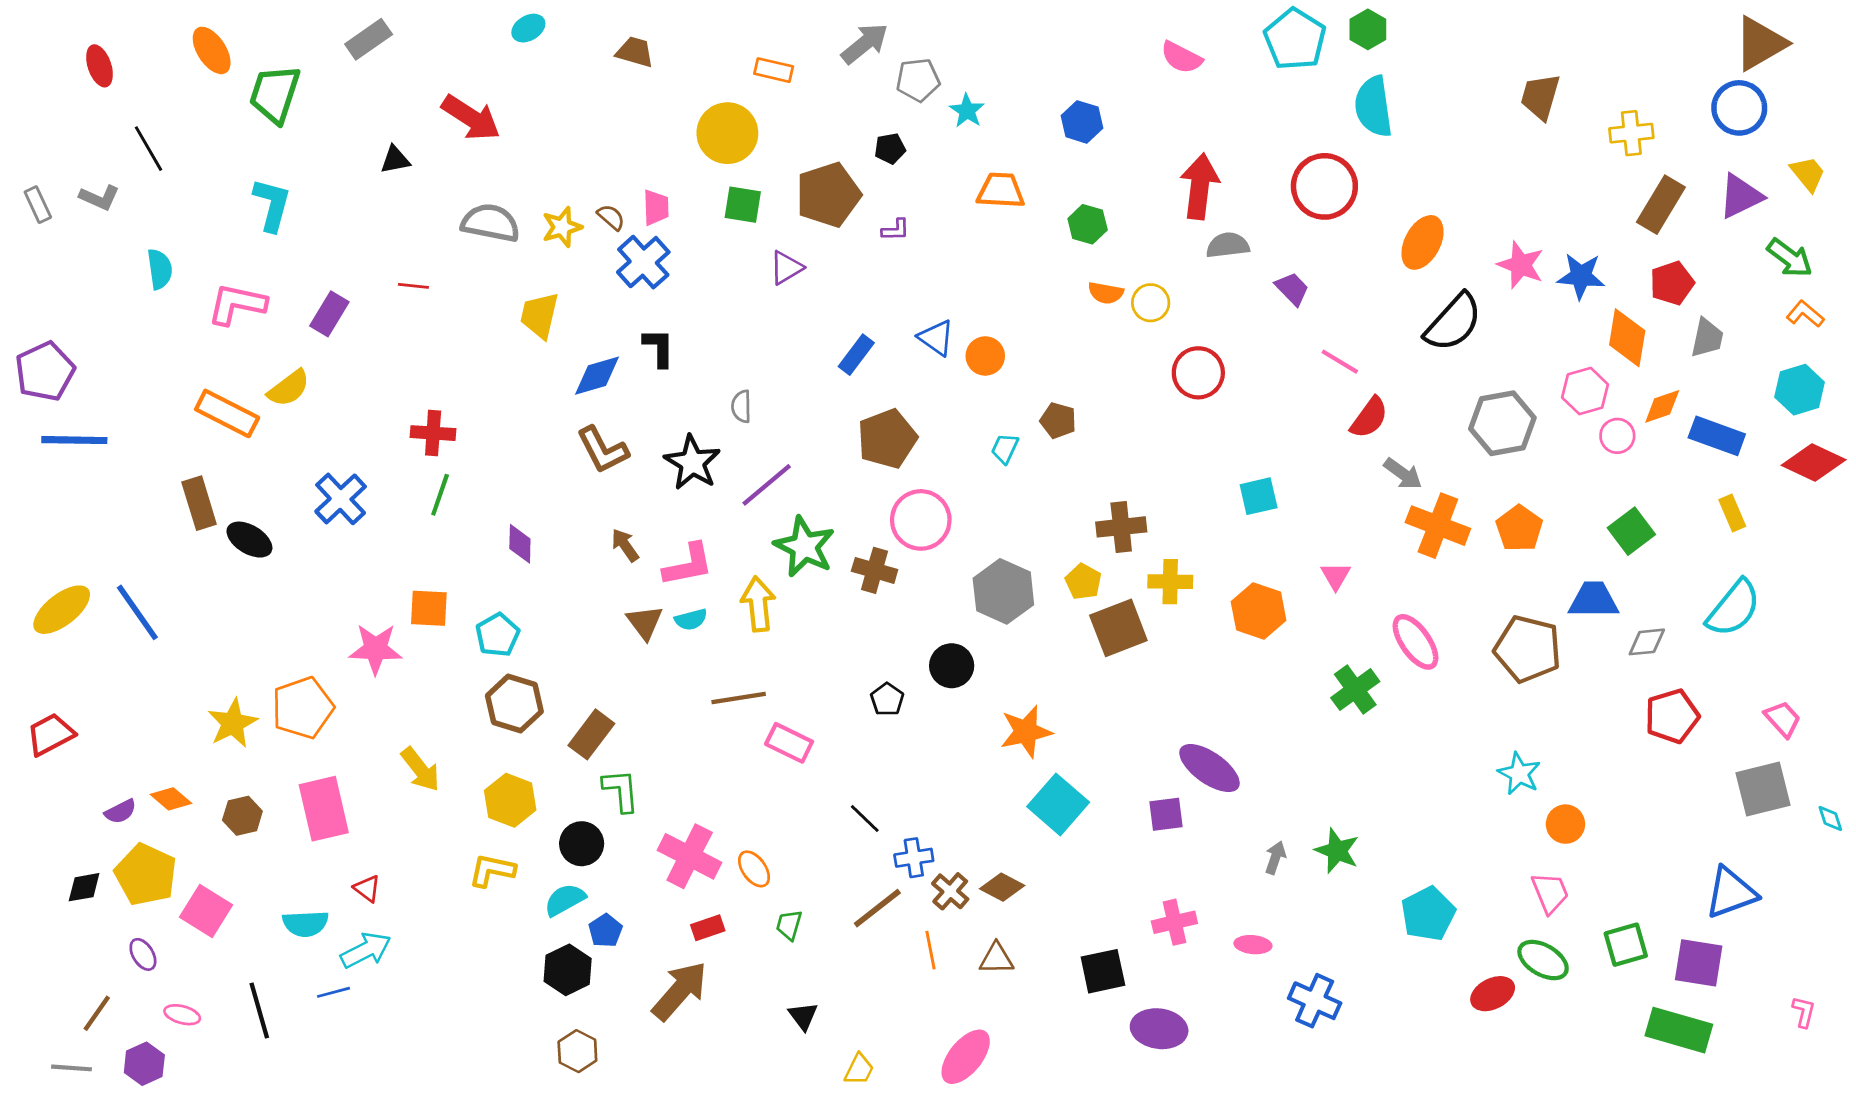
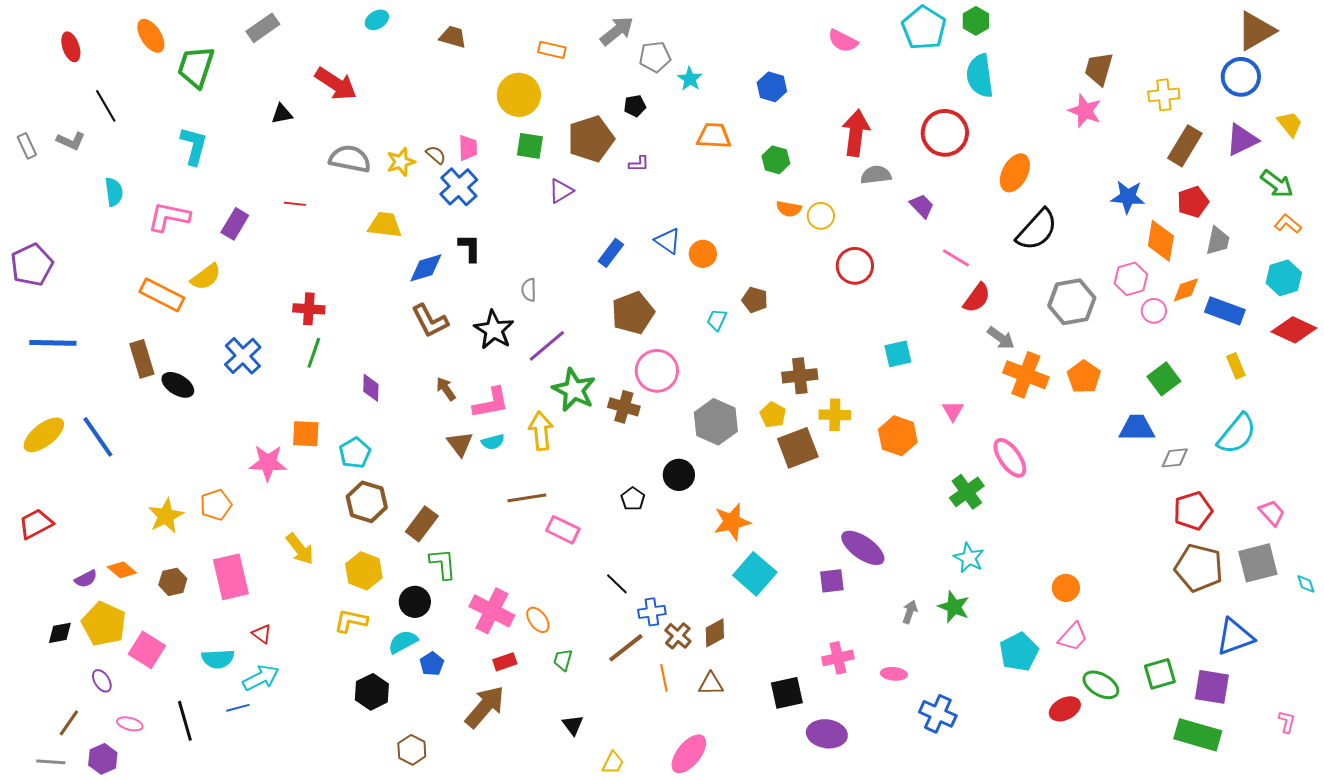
pink star: (1521, 265) -> (1085, 111), moved
yellow trapezoid: (540, 315) -> (385, 225), turned 84
blue line: (74, 440) -> (53, 343), moved
brown pentagon: (1528, 649) -> (1199, 568), moved
orange pentagon: (303, 708) -> (216, 505), size x0.7
cyan star: (1519, 774) -> (969, 558), moved
orange circle: (1565, 824) -> (1066, 588), moved
brown diamond: (1002, 887) -> (715, 633), turned -56
pink trapezoid: (1550, 893) -> (1073, 637), moved, turned 64
black hexagon: (568, 970) -> (372, 692), moved

